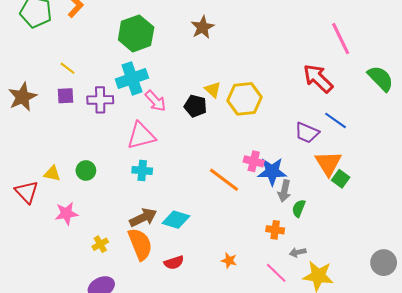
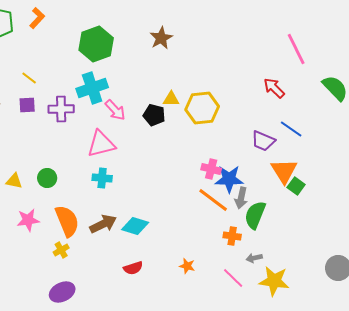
red arrow: (318, 78) -> (274, 88), size x0.7
yellow triangle: (213, 90) -> (171, 99), turned -42
orange line: (224, 180) -> (213, 200), moved
green semicircle: (299, 208) -> (255, 215), size x1.6
orange semicircle: (140, 244) -> (67, 221), moved

